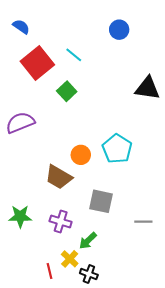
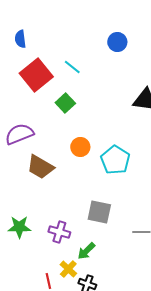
blue semicircle: (21, 27) -> (20, 39), turned -132
orange circle: (81, 155) -> (80, 147), moved
brown trapezoid: (59, 177) -> (40, 167), moved

